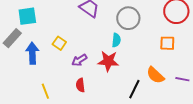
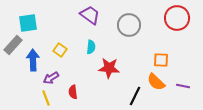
cyan semicircle: (116, 40) -> (91, 47), moved
orange square: (167, 43) -> (161, 60), moved
purple arrow: (79, 60) -> (51, 78), moved
red semicircle: (80, 85) -> (73, 92), moved

